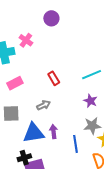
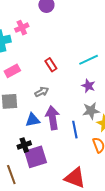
pink cross: (26, 40) -> (22, 28), turned 32
purple arrow: (54, 132) -> (53, 118), size x1.6
blue triangle: (34, 133) -> (33, 120), size x0.7

